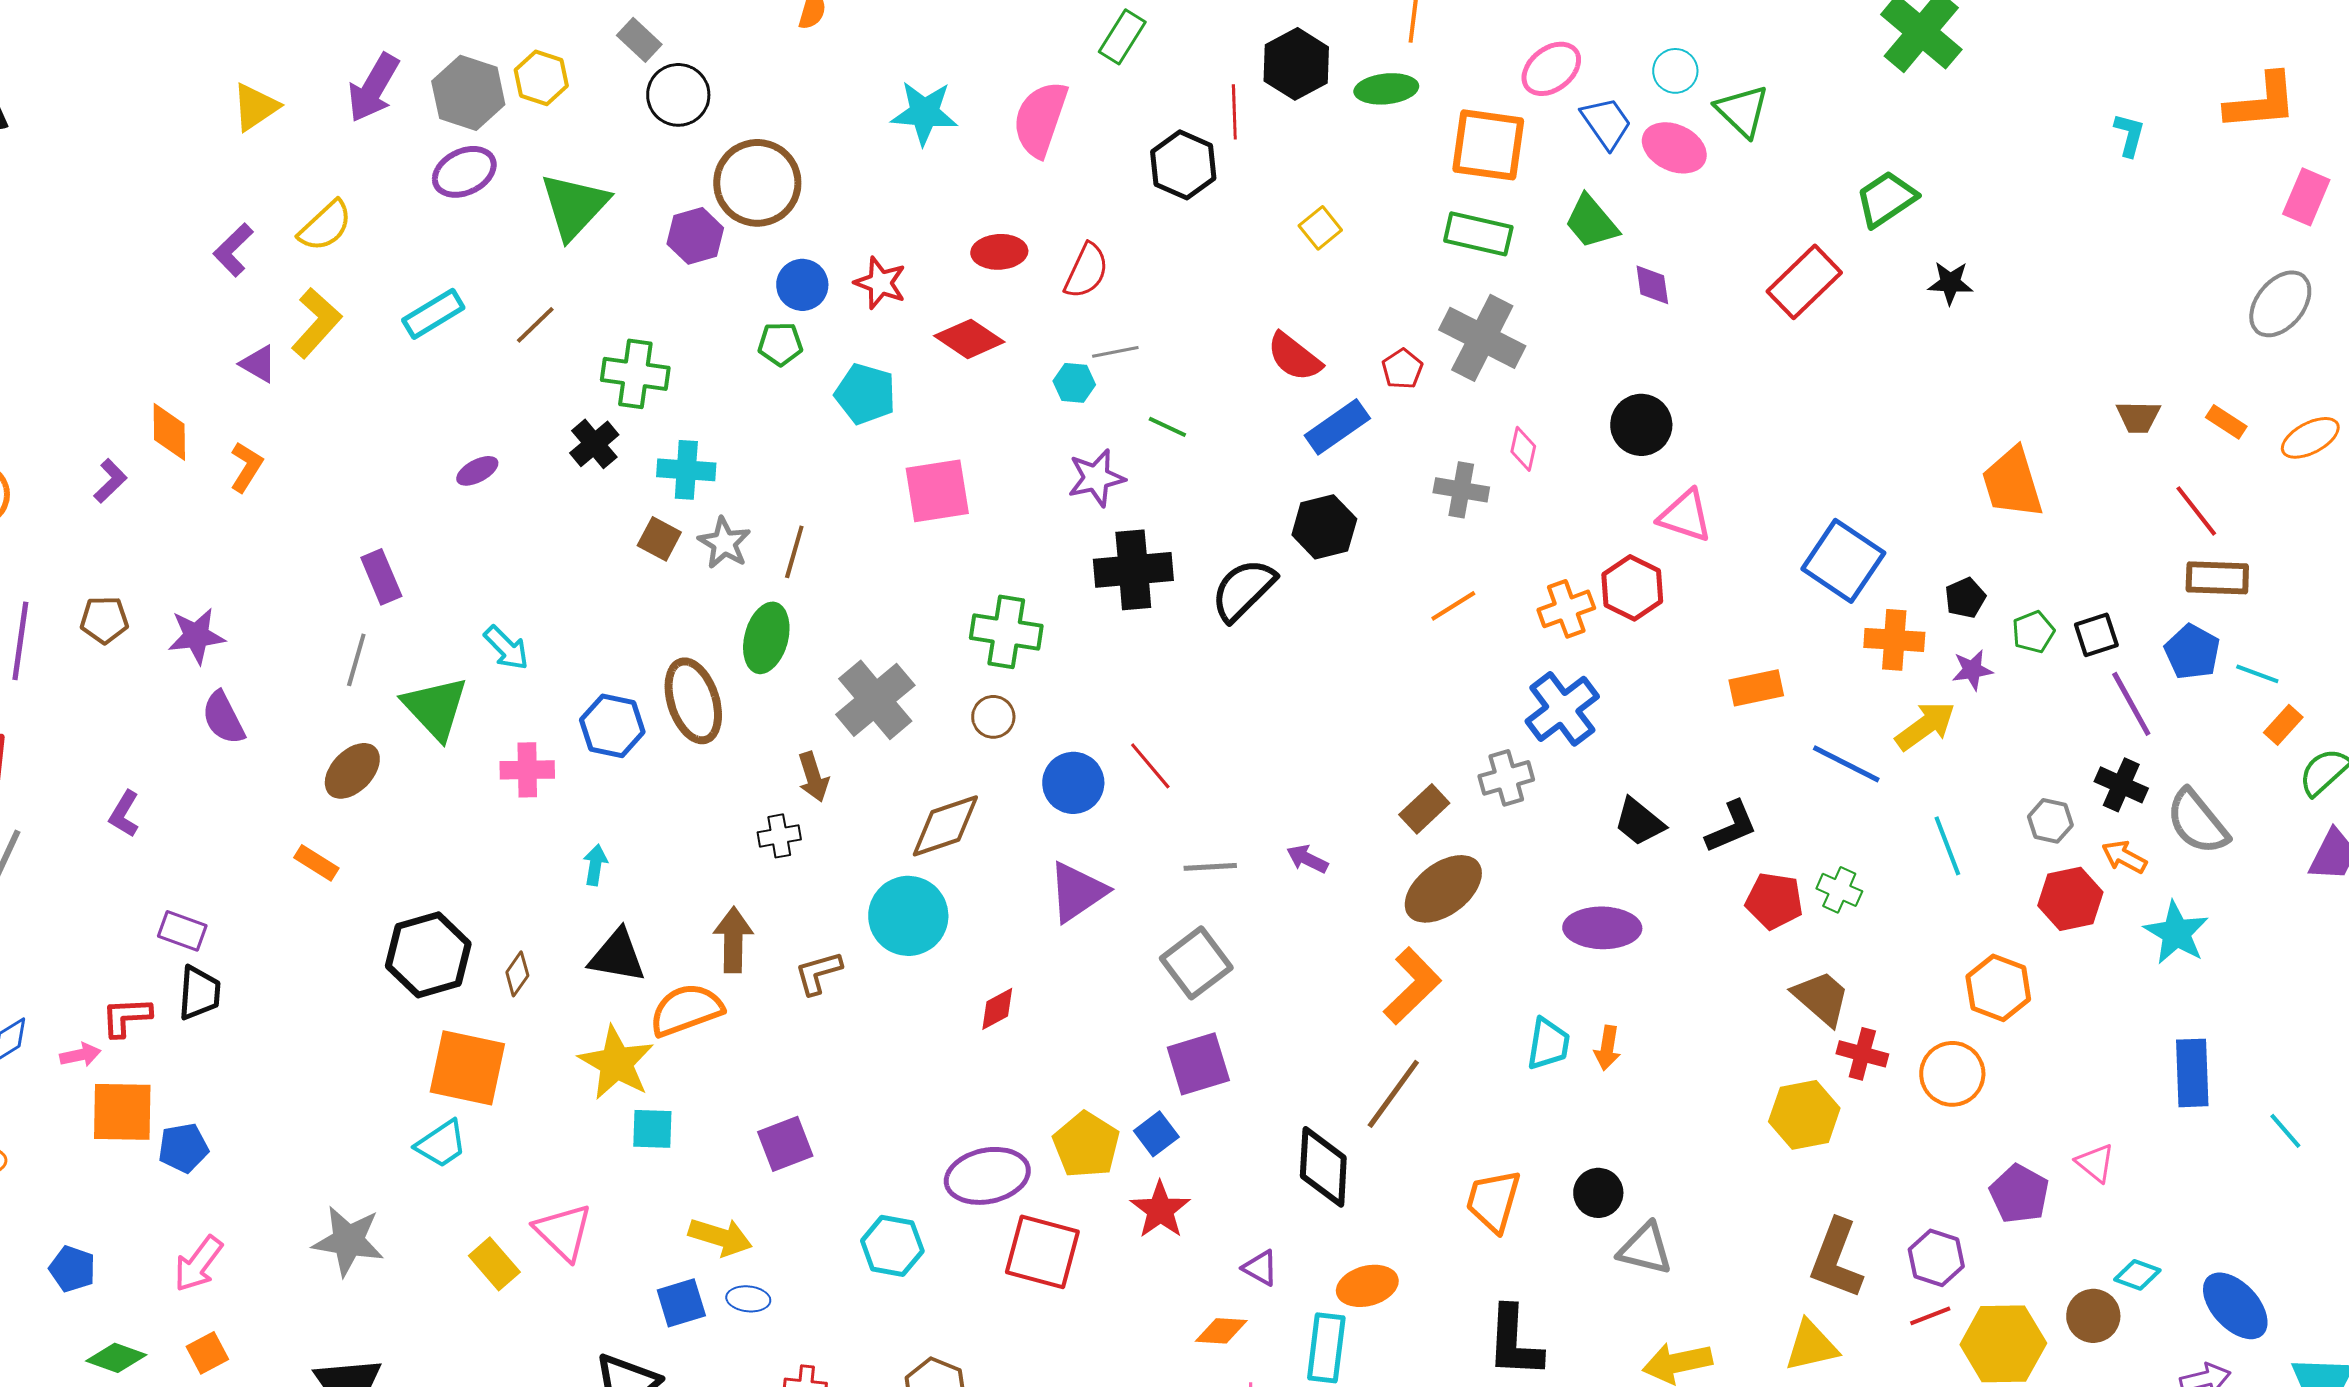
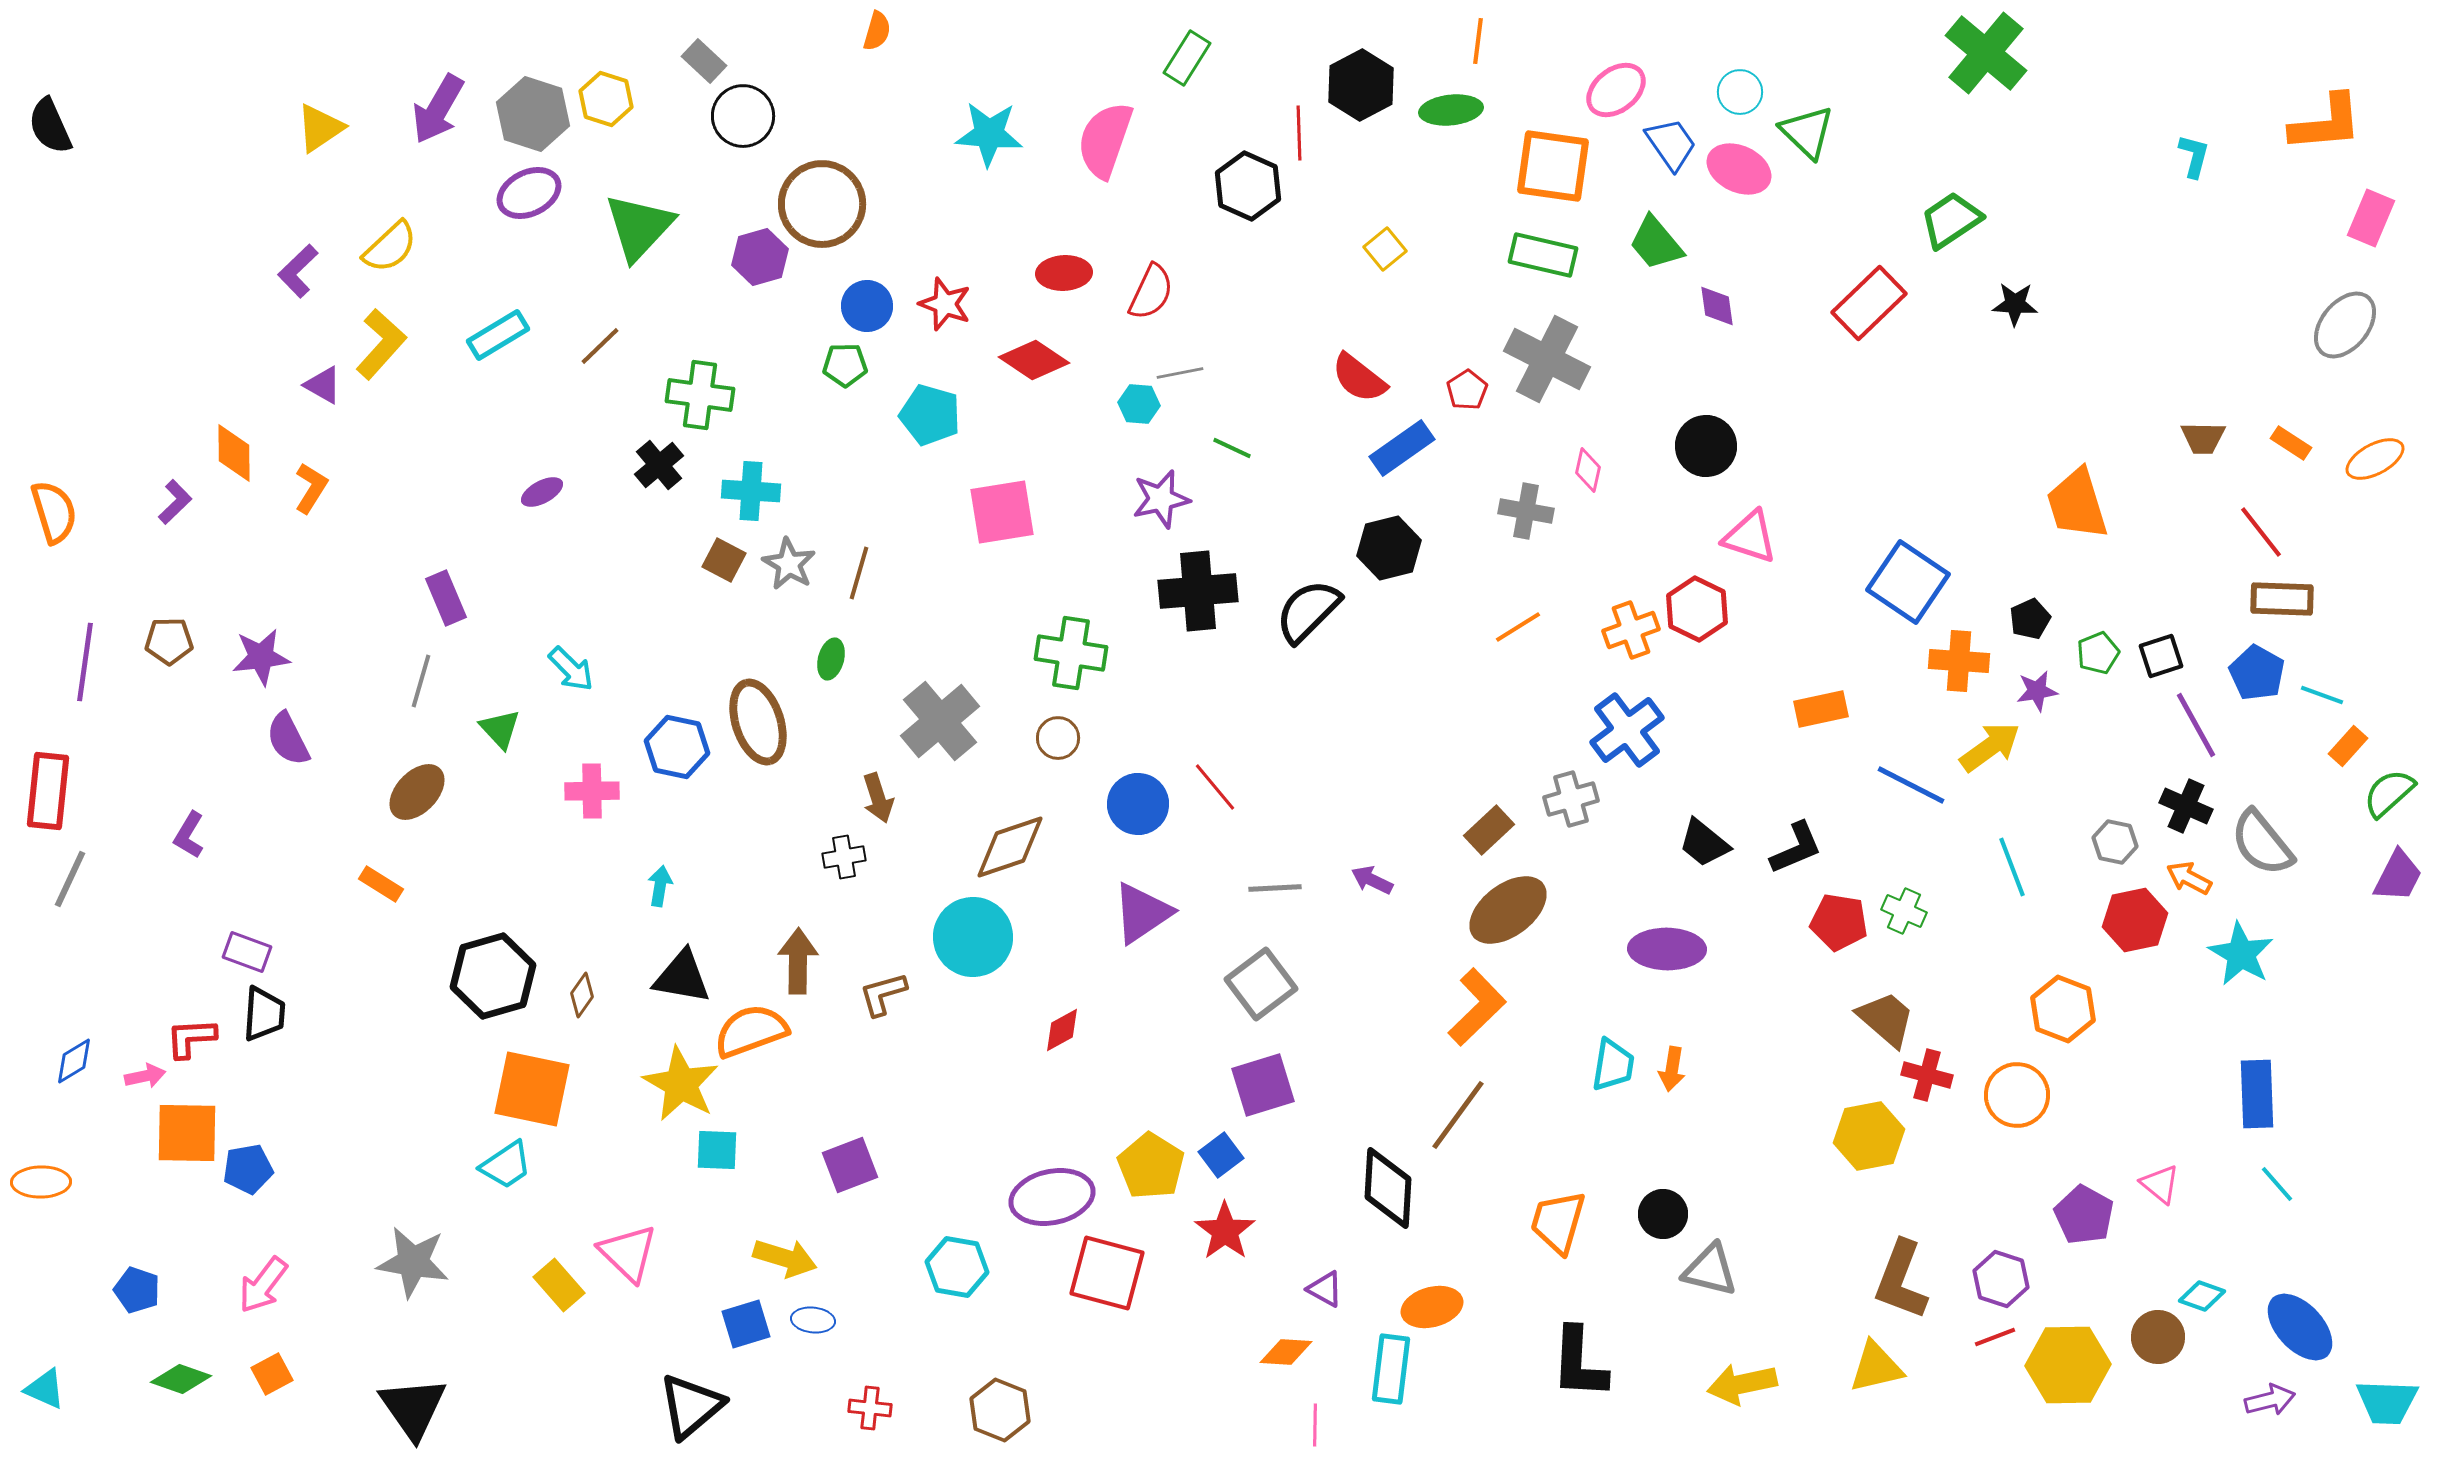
green ellipse: (766, 638) -> (831, 659), size x0.6
green triangle: (435, 708) -> (500, 729), size x0.6
cyan line: (2285, 1131) -> (2277, 1184), moved

